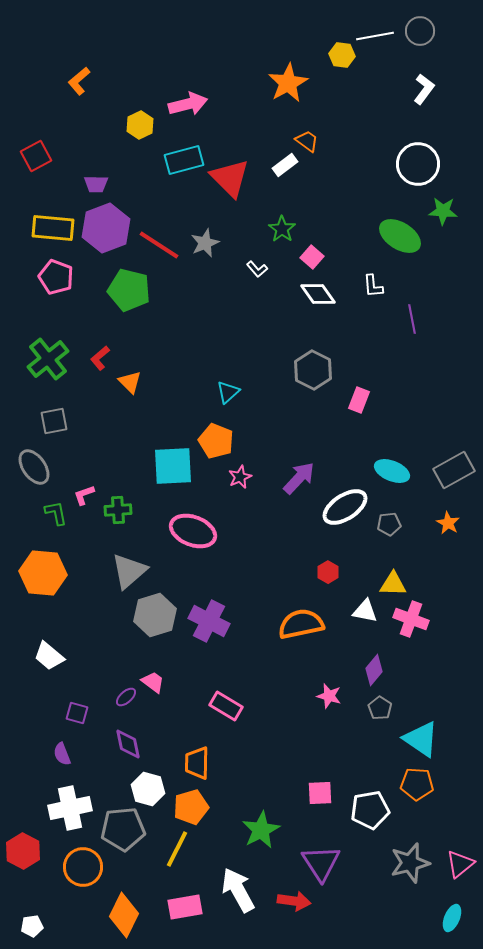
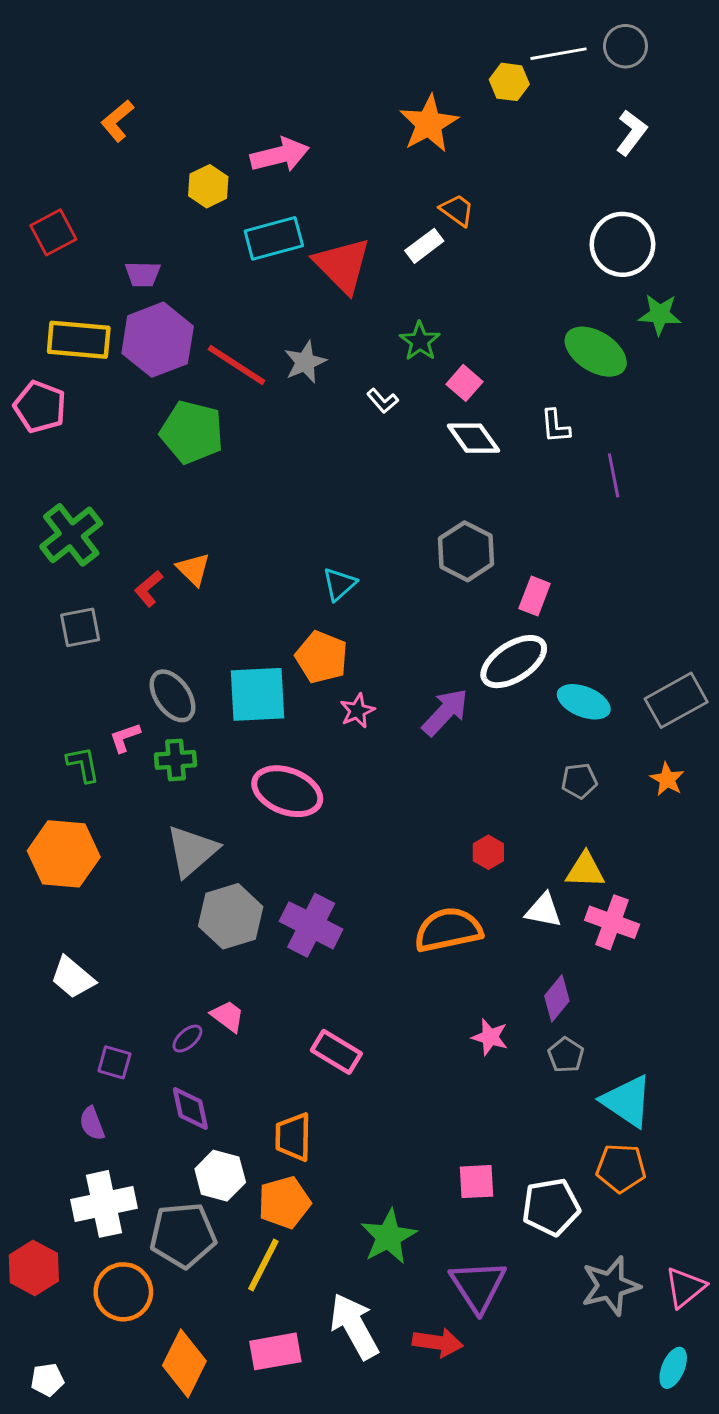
pink pentagon: (56, 277) -> (40, 407), moved
red L-shape: (100, 358) -> (149, 589), moved
gray ellipse: (34, 467) -> (173, 696), moved
white ellipse: (345, 507) -> (514, 662), moved

